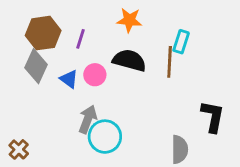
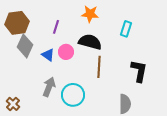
brown hexagon: (43, 33) -> (17, 23), moved
brown line: (170, 62) -> (99, 67), moved
black L-shape: (213, 116) -> (139, 71), moved
gray arrow: (88, 119) -> (49, 87), moved

